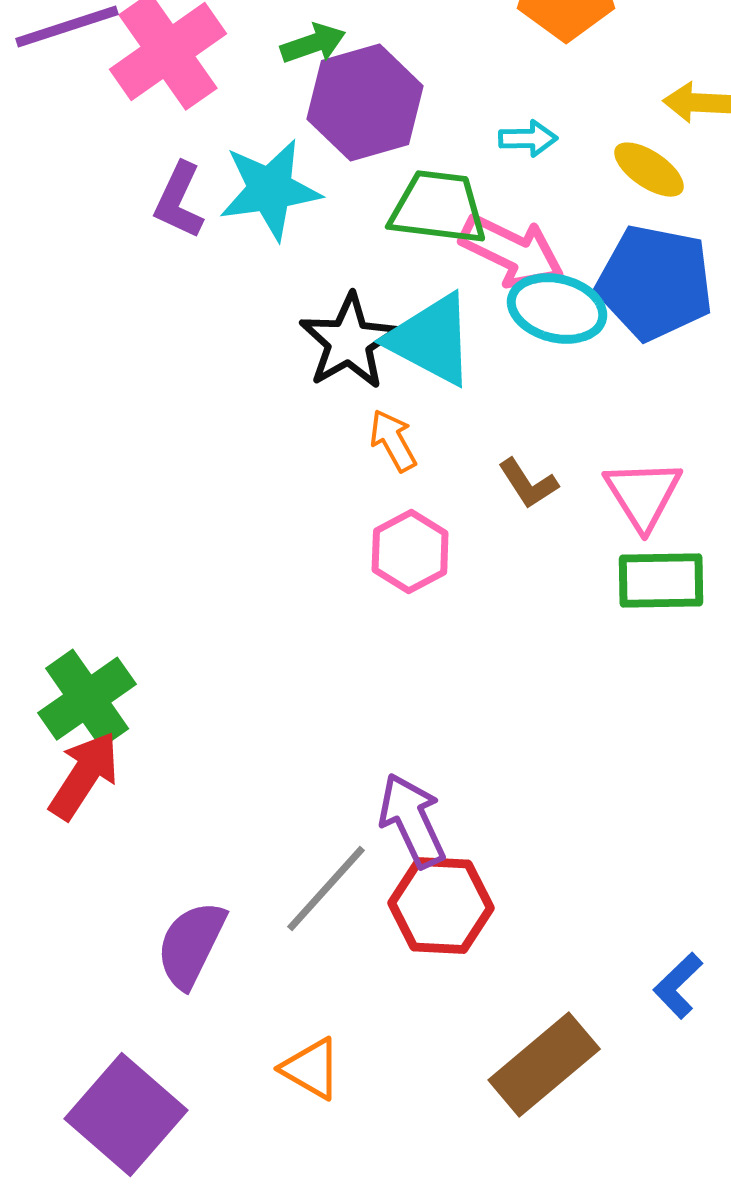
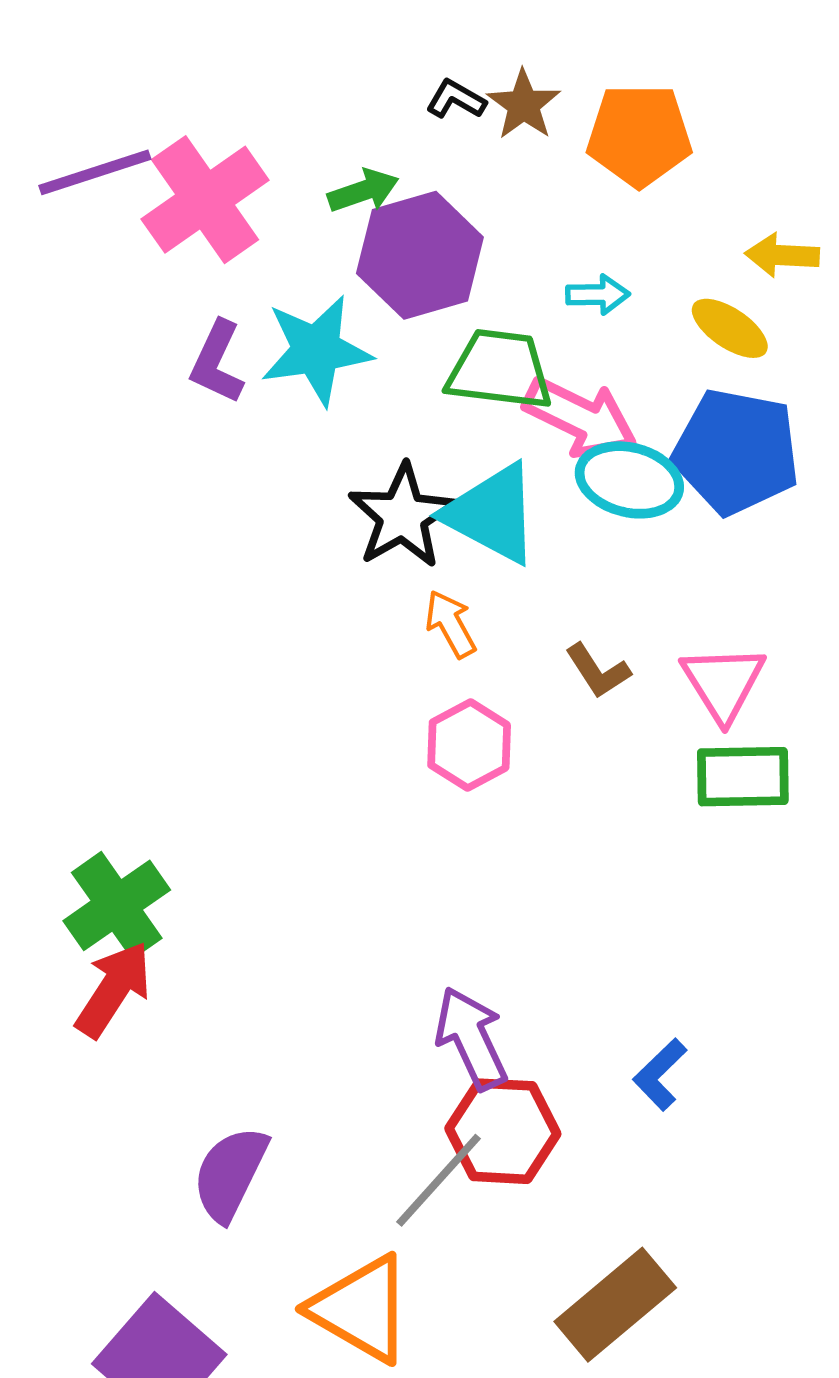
gray line: (326, 889) -> (439, 1180), moved
blue L-shape: (678, 986) -> (660, 1074), moved
orange triangle: (311, 1069) -> (361, 1309), size x1.6

